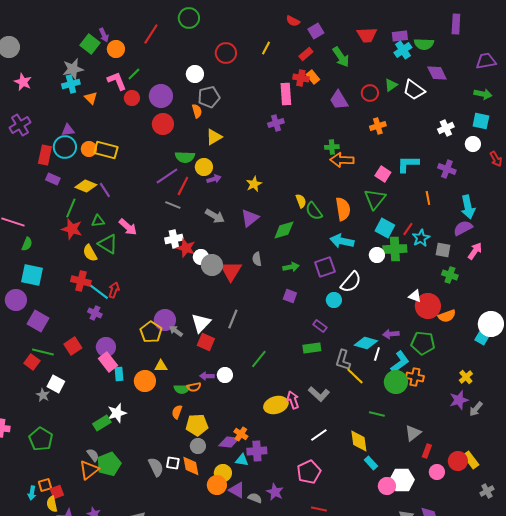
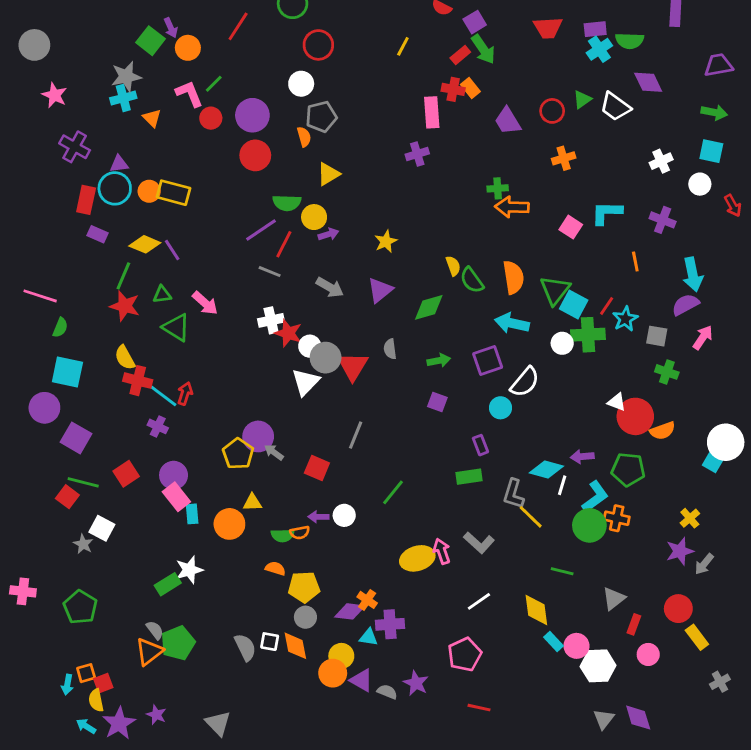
red circle: (226, 53) -> (318, 45), moved
green arrow: (341, 57) -> (483, 49), moved
purple cross: (20, 125) -> (75, 147), moved, turned -30
green triangle: (375, 199) -> (555, 290), moved
yellow semicircle: (90, 253) -> (125, 358), moved
white triangle: (201, 323) -> (305, 382), moved
purple rectangle: (320, 326) -> (480, 445), turned 32
orange semicircle: (177, 412) -> (275, 568), turned 88
red circle: (458, 461) -> (678, 609), moved
pink circle: (387, 486) -> (577, 646), moved

